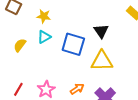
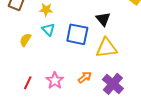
cyan triangle: (44, 37) -> (48, 30), turned -40

